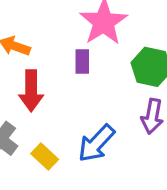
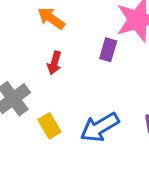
red arrow: (31, 91) -> (54, 63), size x0.6

